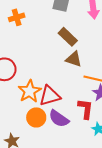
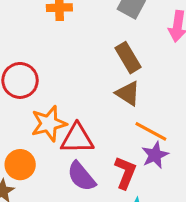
orange circle: (36, 117) -> (20, 165), moved

